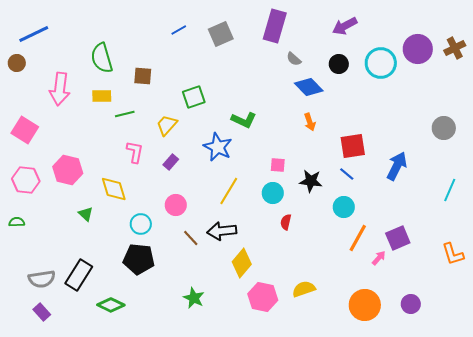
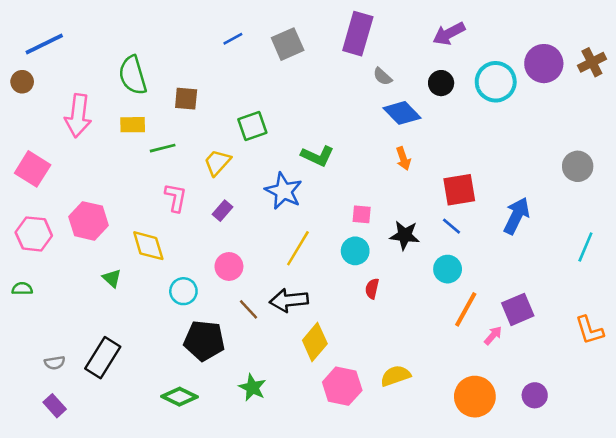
black pentagon: (139, 259) -> (204, 341), moved
gray semicircle: (42, 279) -> (55, 363), size x0.6
green diamond: (111, 305) -> (180, 397), moved

